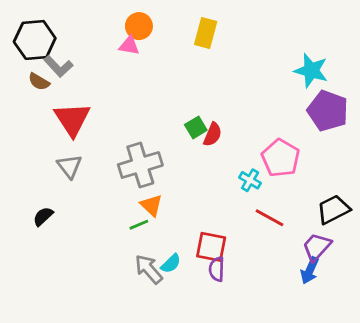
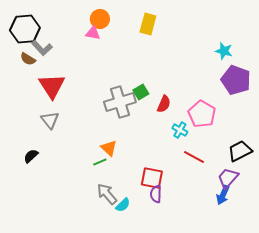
cyan star: (311, 71) -> (224, 51), size x0.7
red semicircle: (213, 134) -> (164, 104), moved
gray cross: (140, 165) -> (120, 102), moved
cyan semicircle: (171, 264) -> (123, 205), moved

